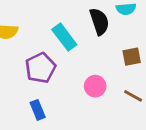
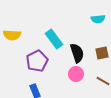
black semicircle: (99, 22) -> (77, 53), moved

